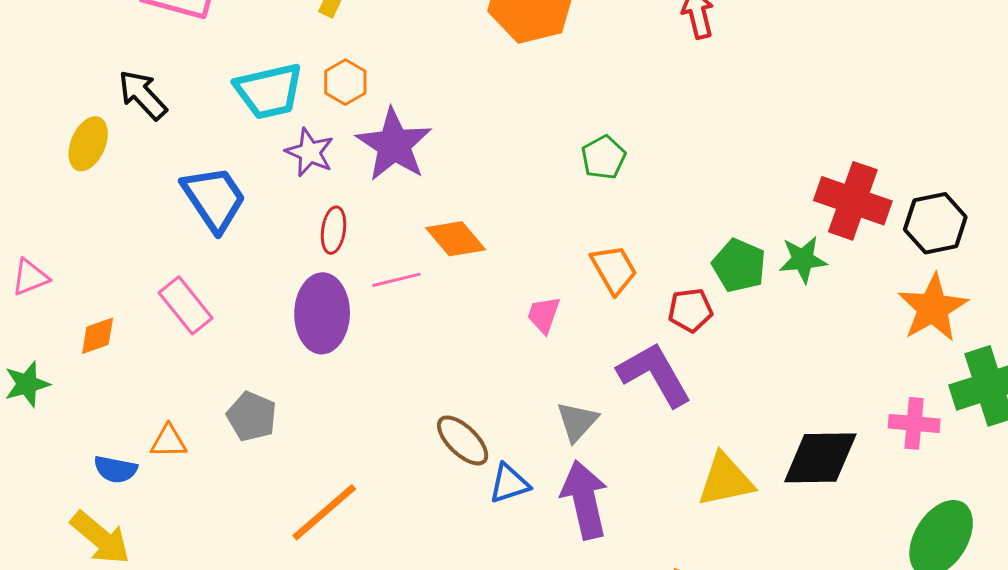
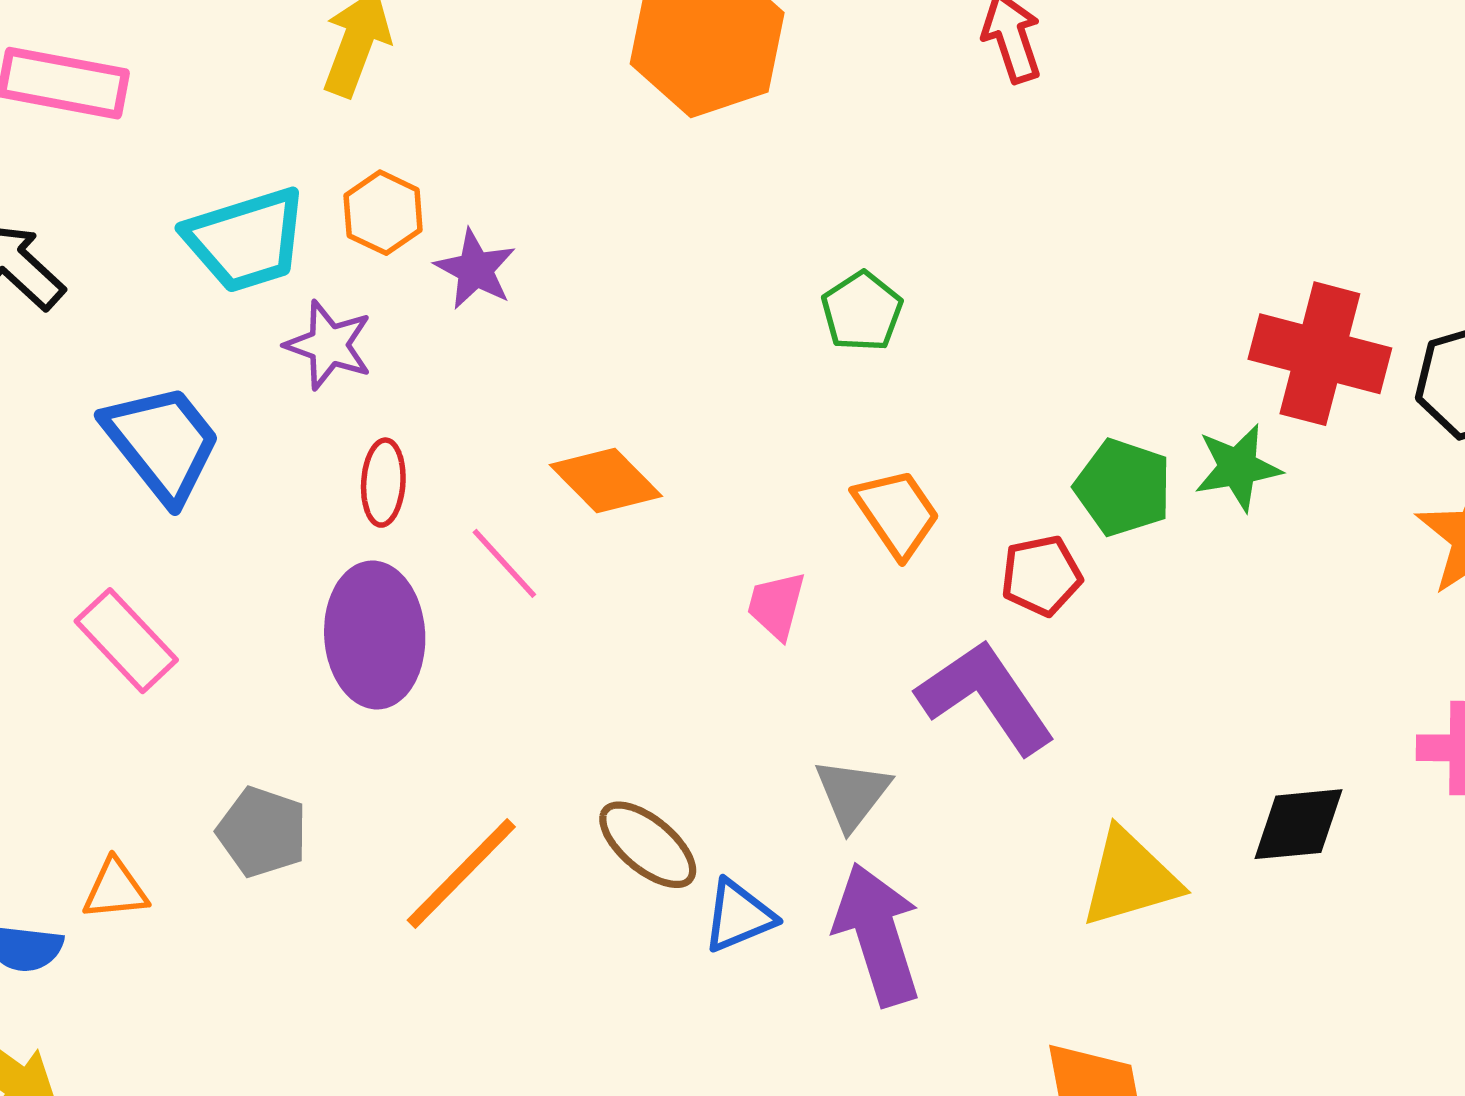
purple star: (394, 145) -> (475, 269), moved, size x0.6
pink line: (396, 280) -> (504, 563), turned 66
black diamond: (820, 458) -> (1298, 824), size x0.7
orange line: (324, 512) -> (461, 874), moved

